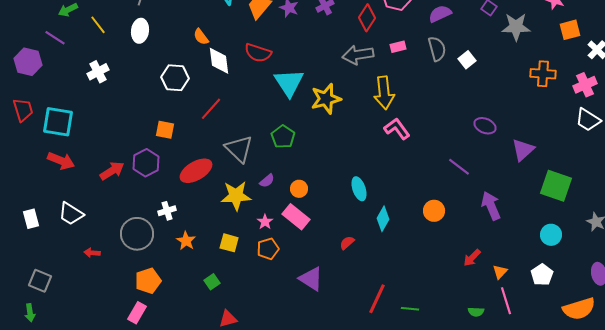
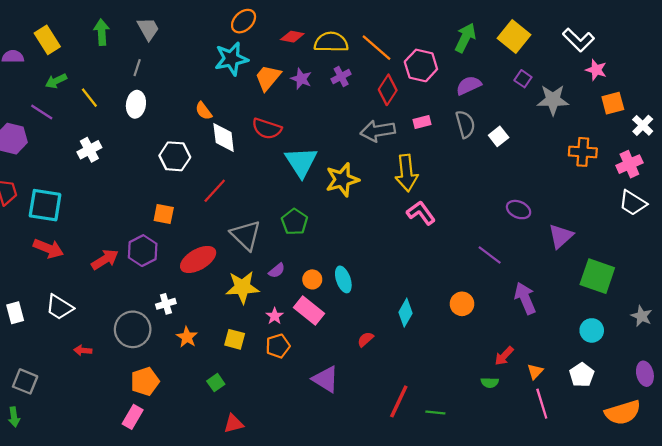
cyan ellipse: (359, 189) -> (343, 279), moved
green semicircle: (476, 312) -> (490, 383), moved

